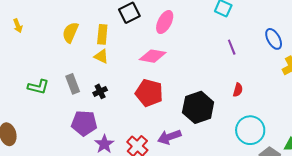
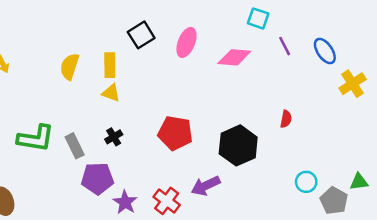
purple line: (232, 47) -> (285, 46), moved
pink diamond: (153, 56) -> (234, 57), moved
gray rectangle: (73, 84) -> (75, 146), moved
green L-shape: (38, 87) -> (36, 138), size x1.4
cyan circle: (250, 130) -> (306, 182), moved, size x0.6

